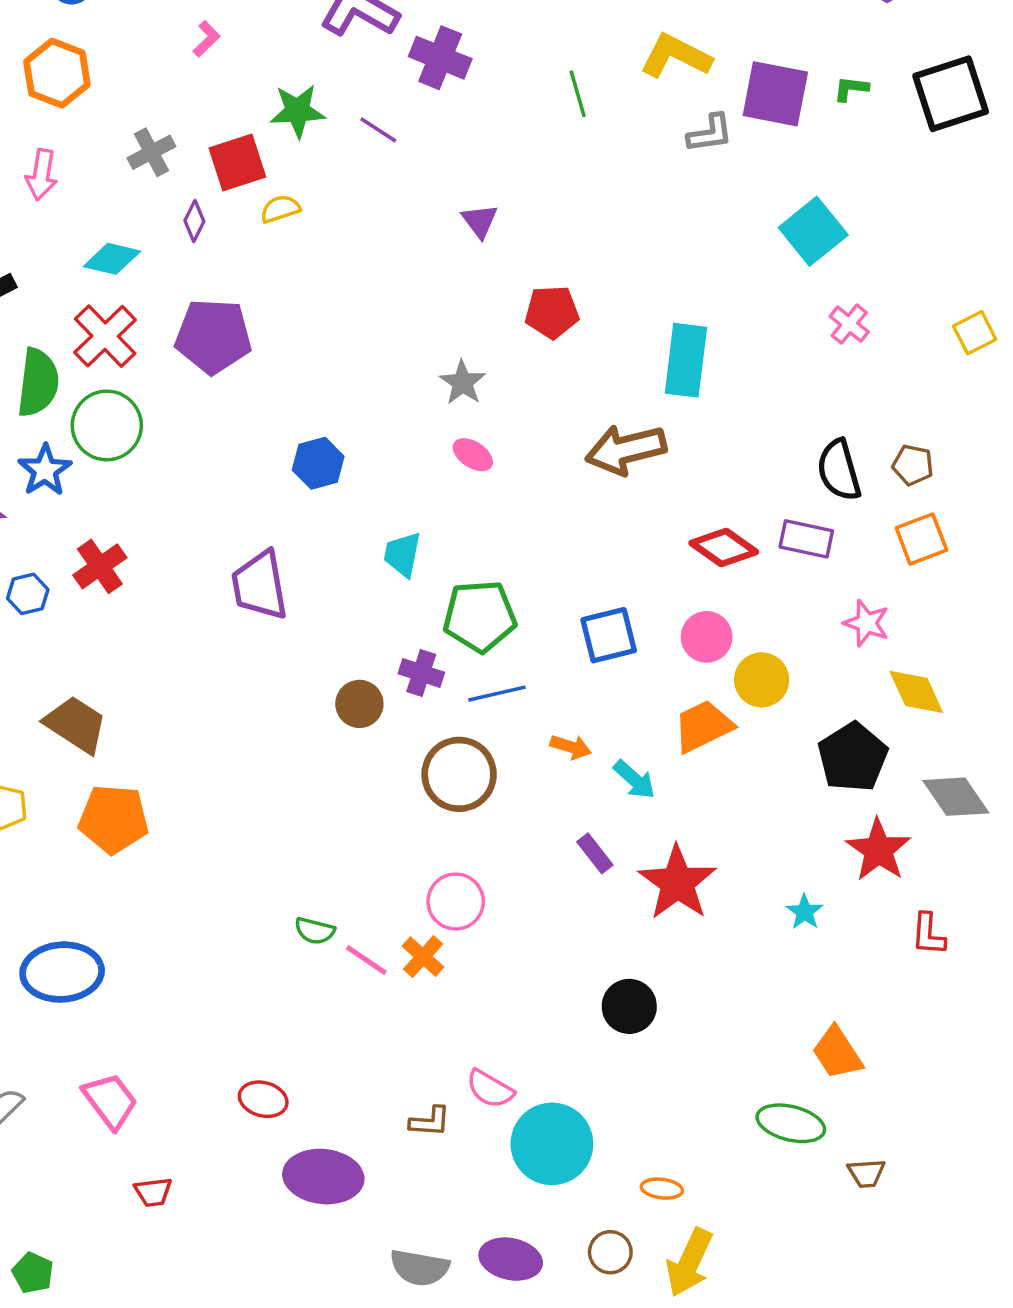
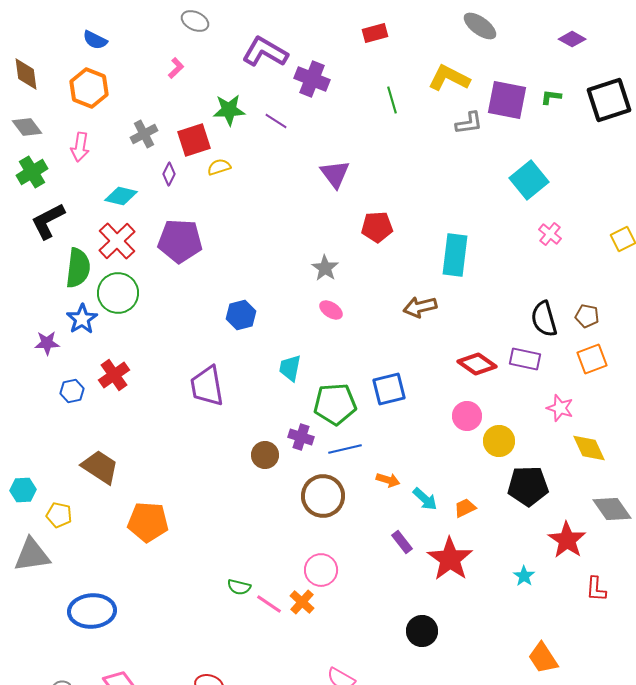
purple triangle: (480, 221) -> (335, 174), size x1.4
brown arrow: (626, 450) -> (420, 307), size x0.7
blue square: (609, 635) -> (389, 389), moved
orange trapezoid: (703, 726) -> (465, 508), moved, size x0.6
black pentagon: (853, 757) -> (528, 486), moved, turned 30
orange pentagon: (114, 819) -> (148, 522), moved

